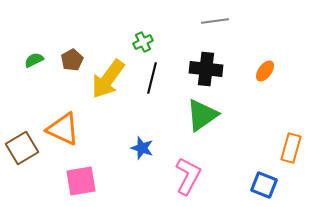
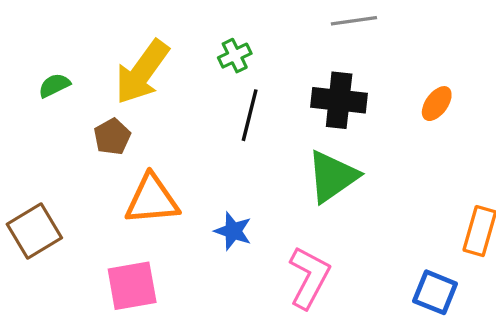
brown pentagon: (72, 60) -> (112, 137), moved
yellow arrow: (108, 79) -> (142, 72), moved
orange triangle: (63, 129) -> (152, 200), moved, turned -30

